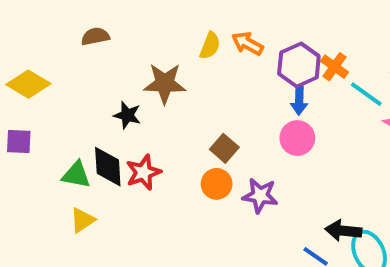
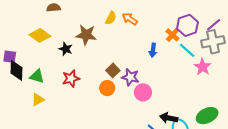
purple hexagon: (299, 65) -> (187, 25), moved
yellow diamond: (28, 84) -> (40, 35), moved
pink circle: (297, 138) -> (143, 92), moved
black diamond: (108, 167) -> (16, 70), moved
purple star: (260, 196) -> (130, 77), moved

